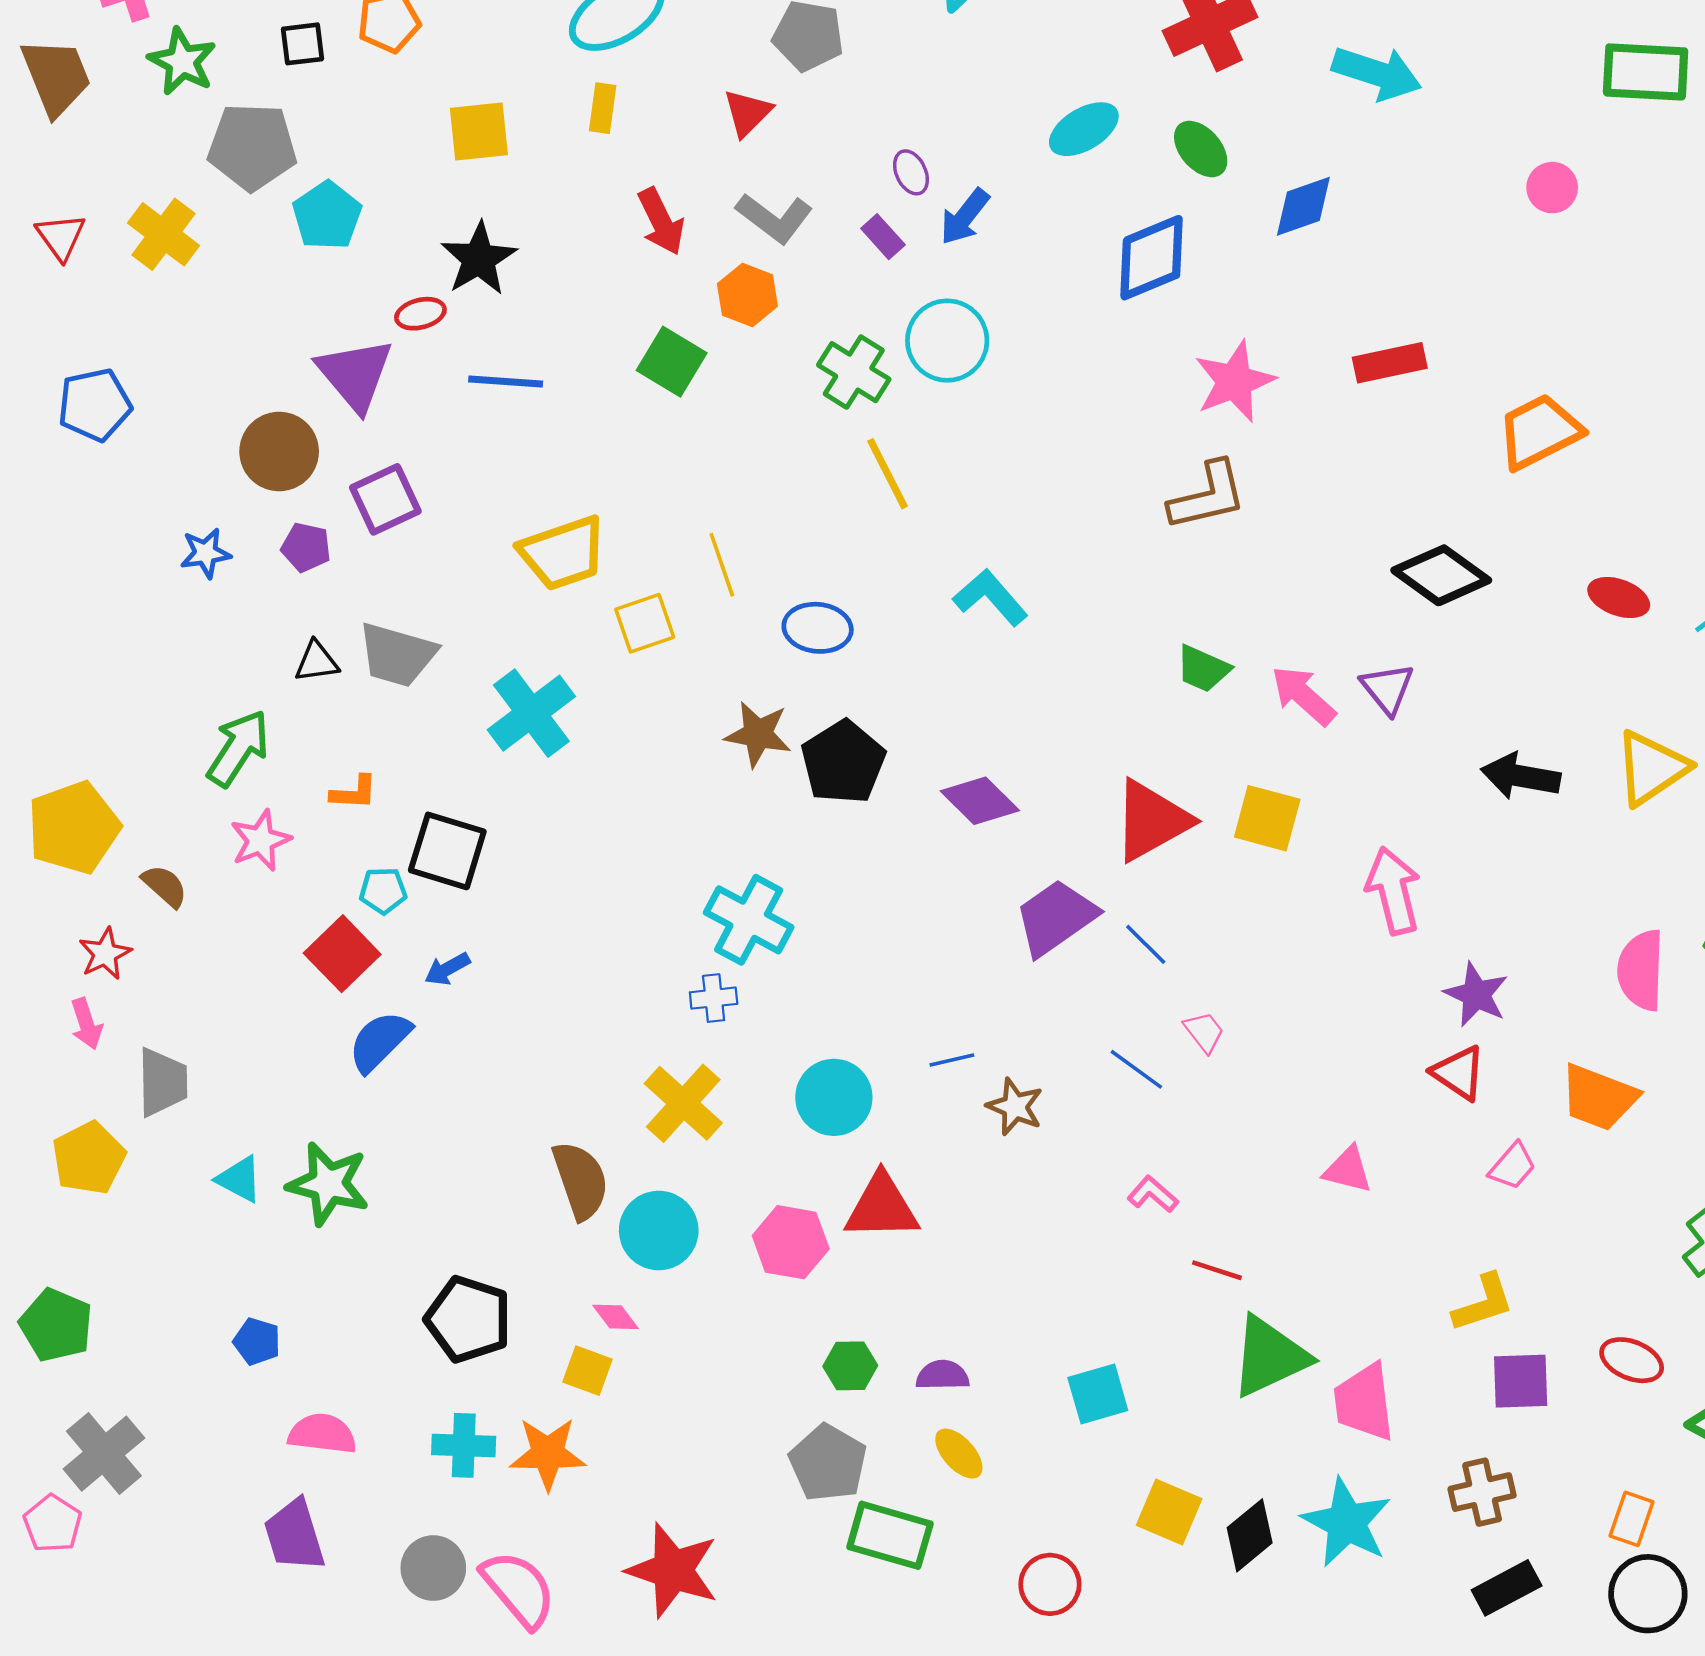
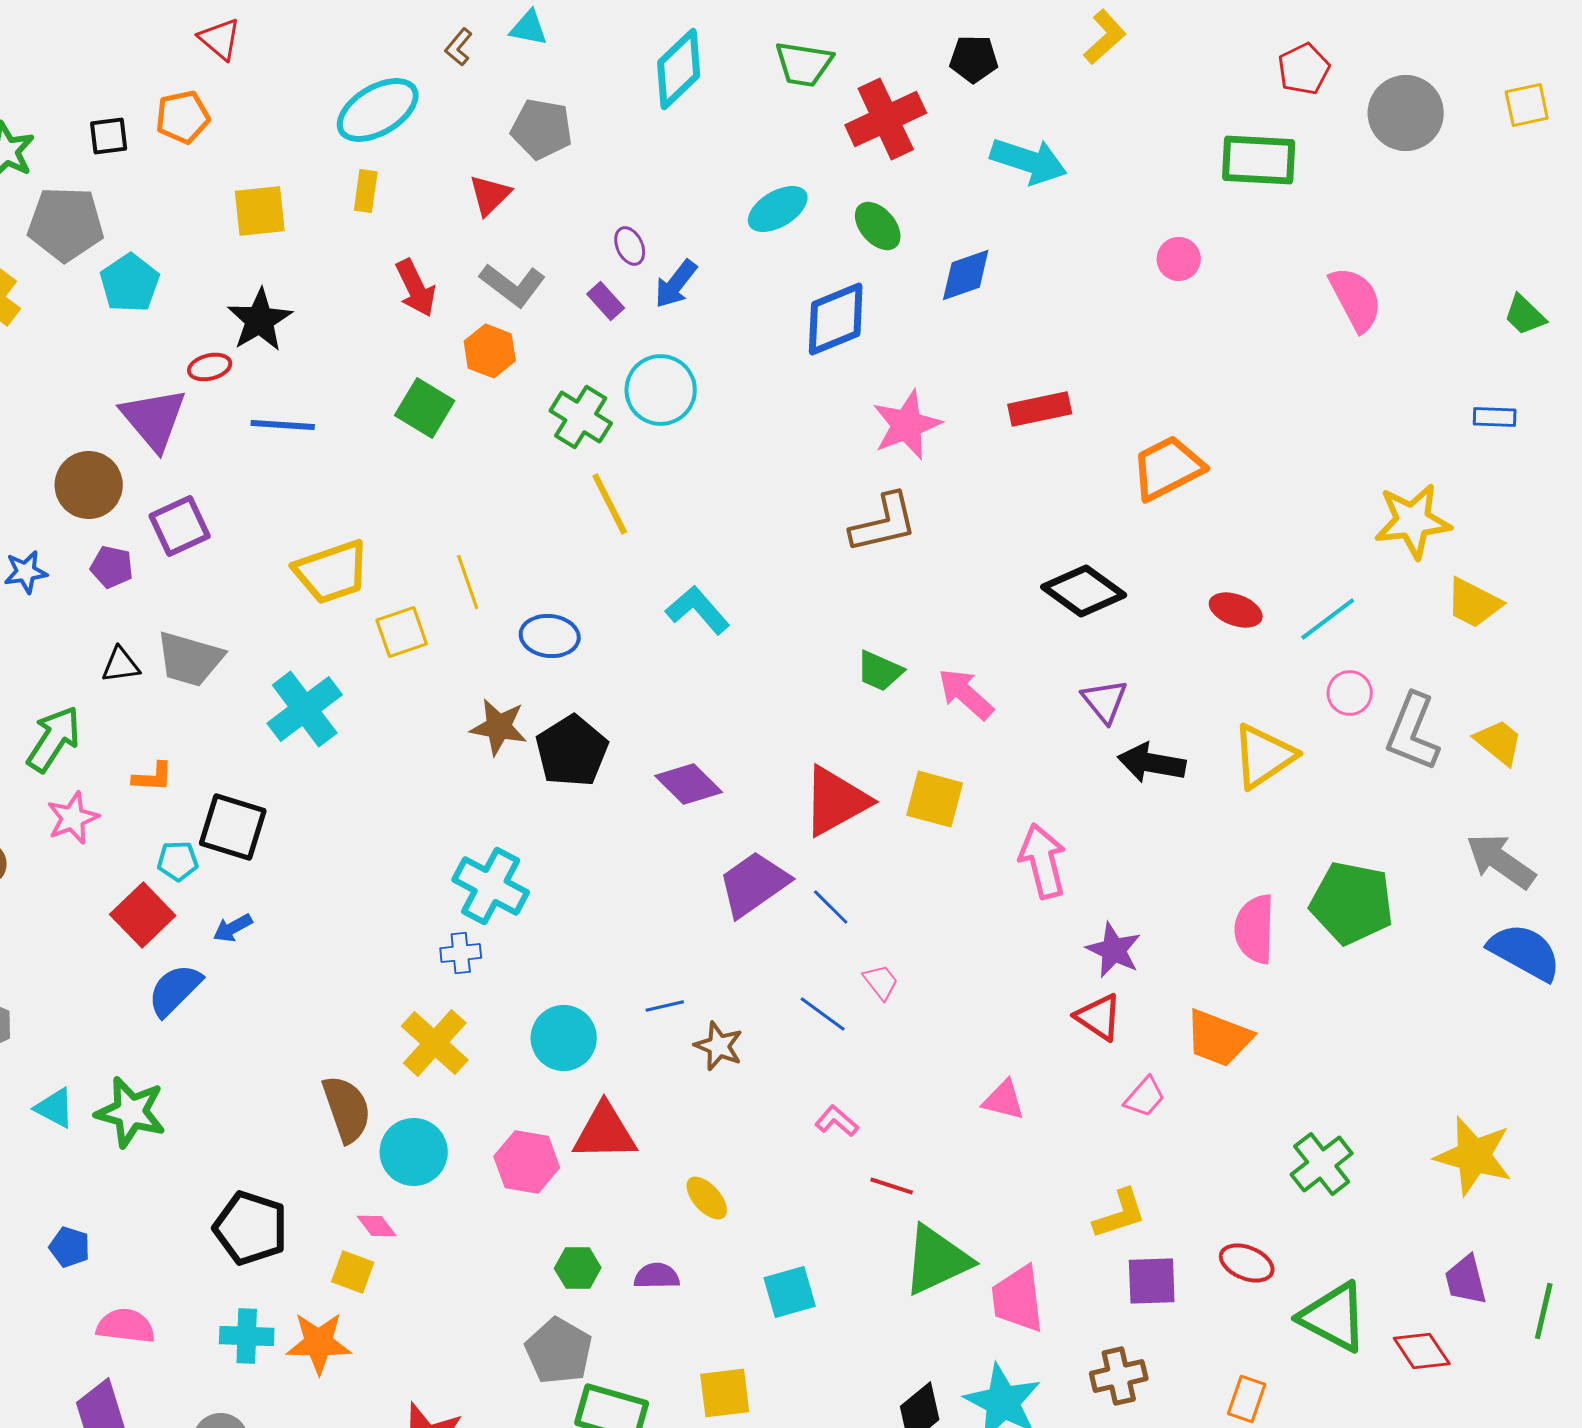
purple triangle: (1387, 689) -> (1105, 701), moved
yellow ellipse: (959, 1454) -> (707, 1198), moved
yellow square: (1169, 1512) -> (725, 1393), moved, turned -30

